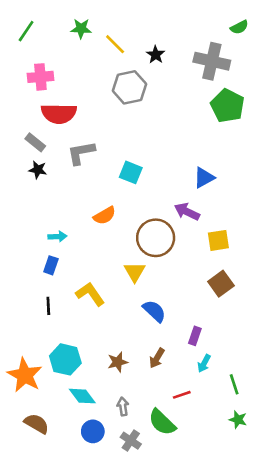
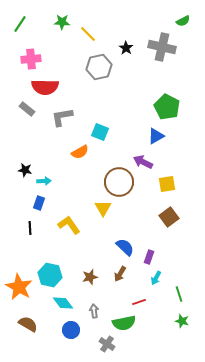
black star: (156, 55) -> (126, 48), moved
green pentagon: (228, 106) -> (167, 107), moved
black star: (38, 170) -> (25, 170), moved
orange semicircle: (105, 216) -> (80, 152), moved
black line: (48, 306) -> (30, 228), moved
blue semicircle: (154, 311) -> (125, 247), moved
green semicircle: (162, 422) -> (124, 323), turned -55
gray cross: (131, 441) -> (107, 344), moved

